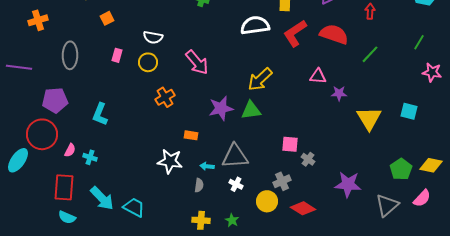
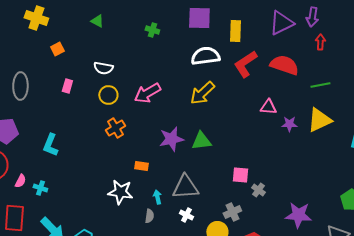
green line: (370, 54) -> (320, 85), turned 36
yellow circle: (148, 62) -> (108, 95), moved
pink arrow: (197, 62) -> (147, 93), turned 100
yellow arrow: (260, 79) -> (202, 93), moved
yellow triangle: (369, 118) -> (319, 120), moved, turned 36
cyan arrow: (207, 166) -> (157, 197), turned 72

